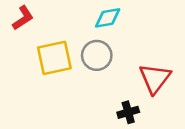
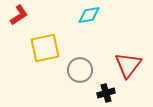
gray circle: (97, 55) -> (80, 70), moved

